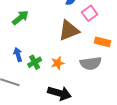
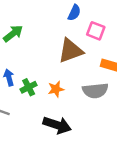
pink square: (90, 13) -> (96, 31), turned -35

